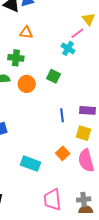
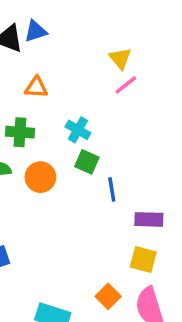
yellow triangle: (89, 19) -> (120, 58), moved
cyan cross: (68, 48) -> (78, 130), moved
blue line: (62, 115) -> (112, 189), moved

